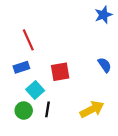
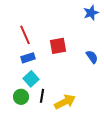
blue rectangle: (21, 67) -> (28, 58), moved
red square: (60, 72) -> (58, 46), moved
yellow arrow: (92, 109) -> (65, 102), moved

